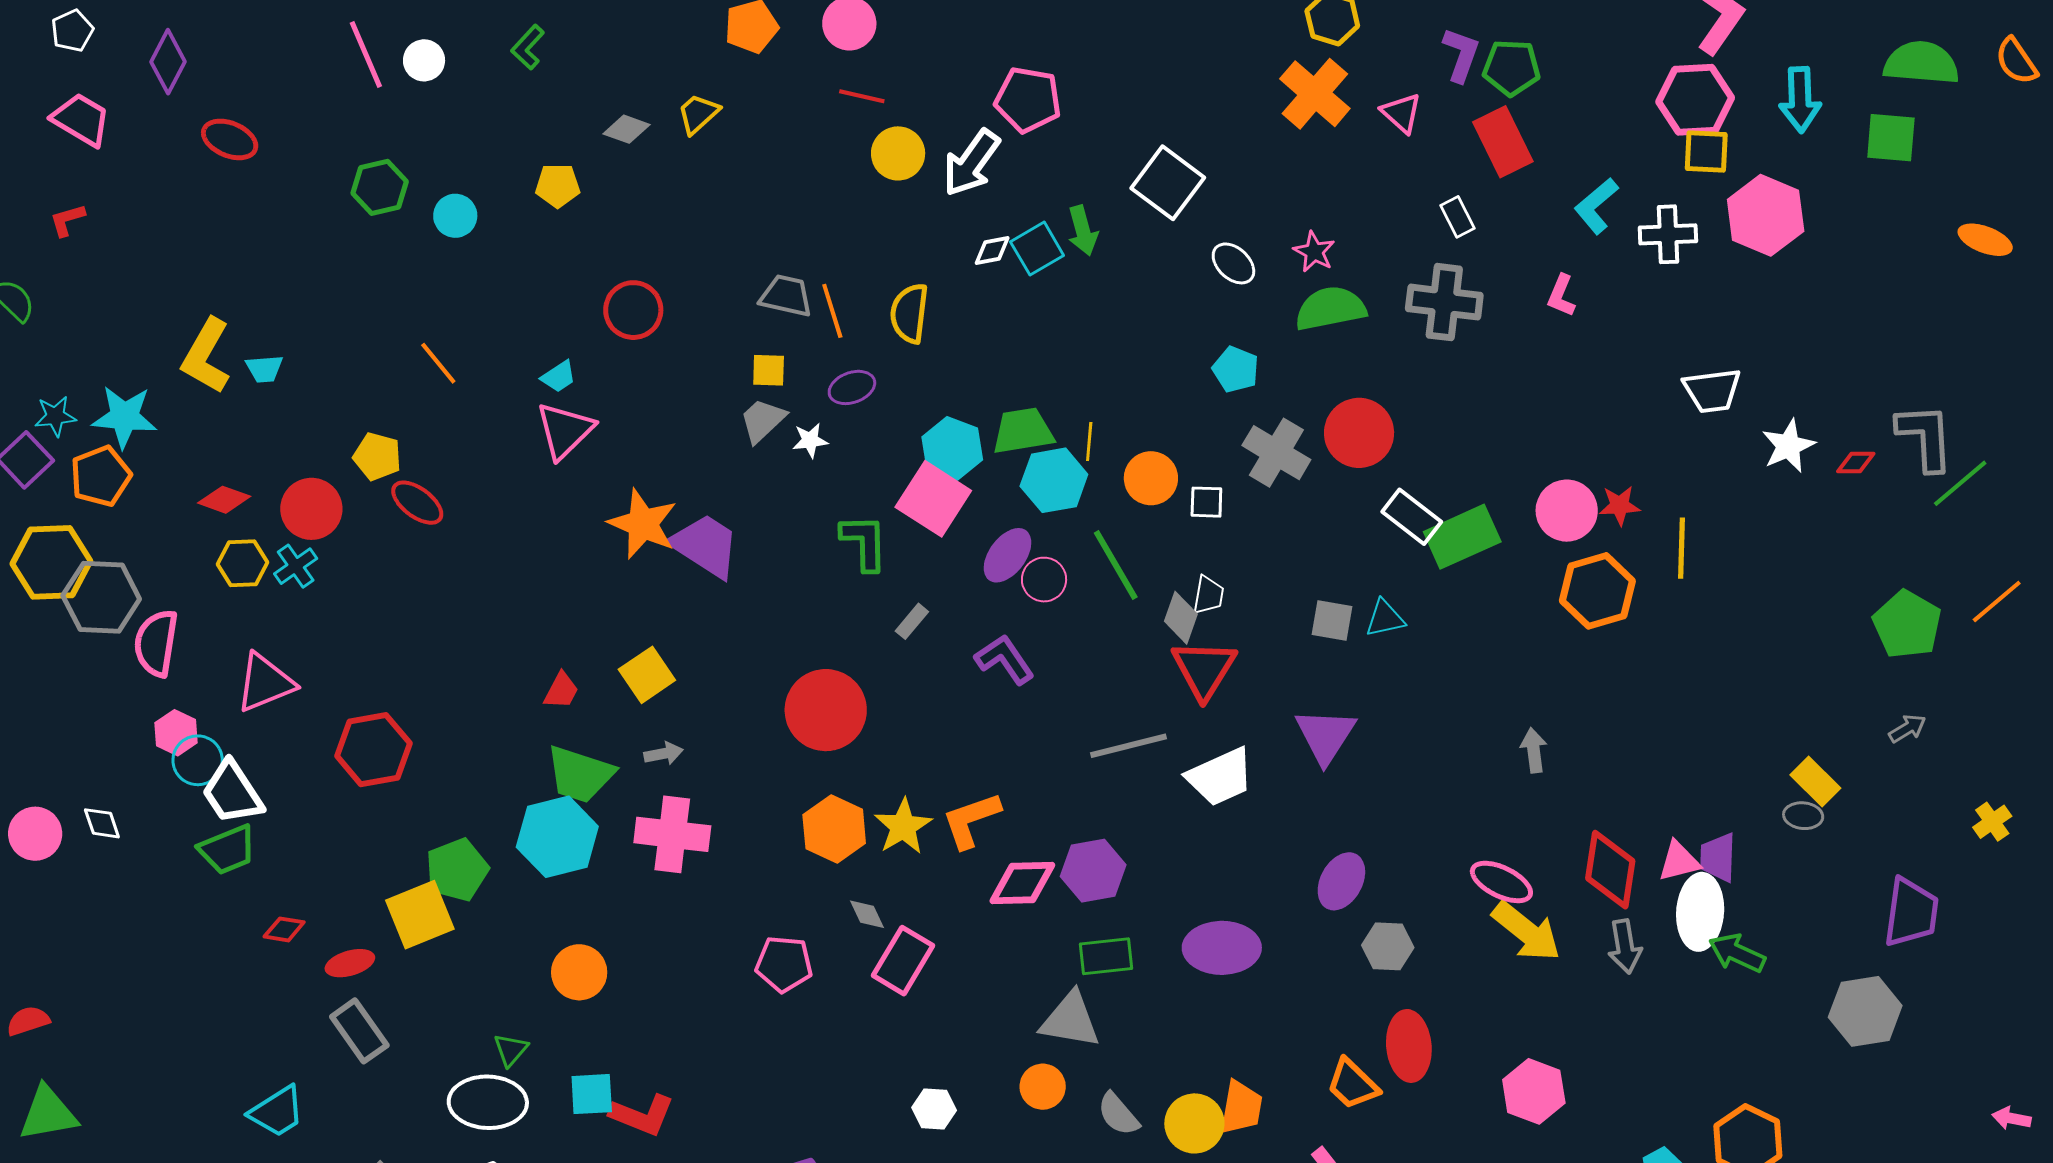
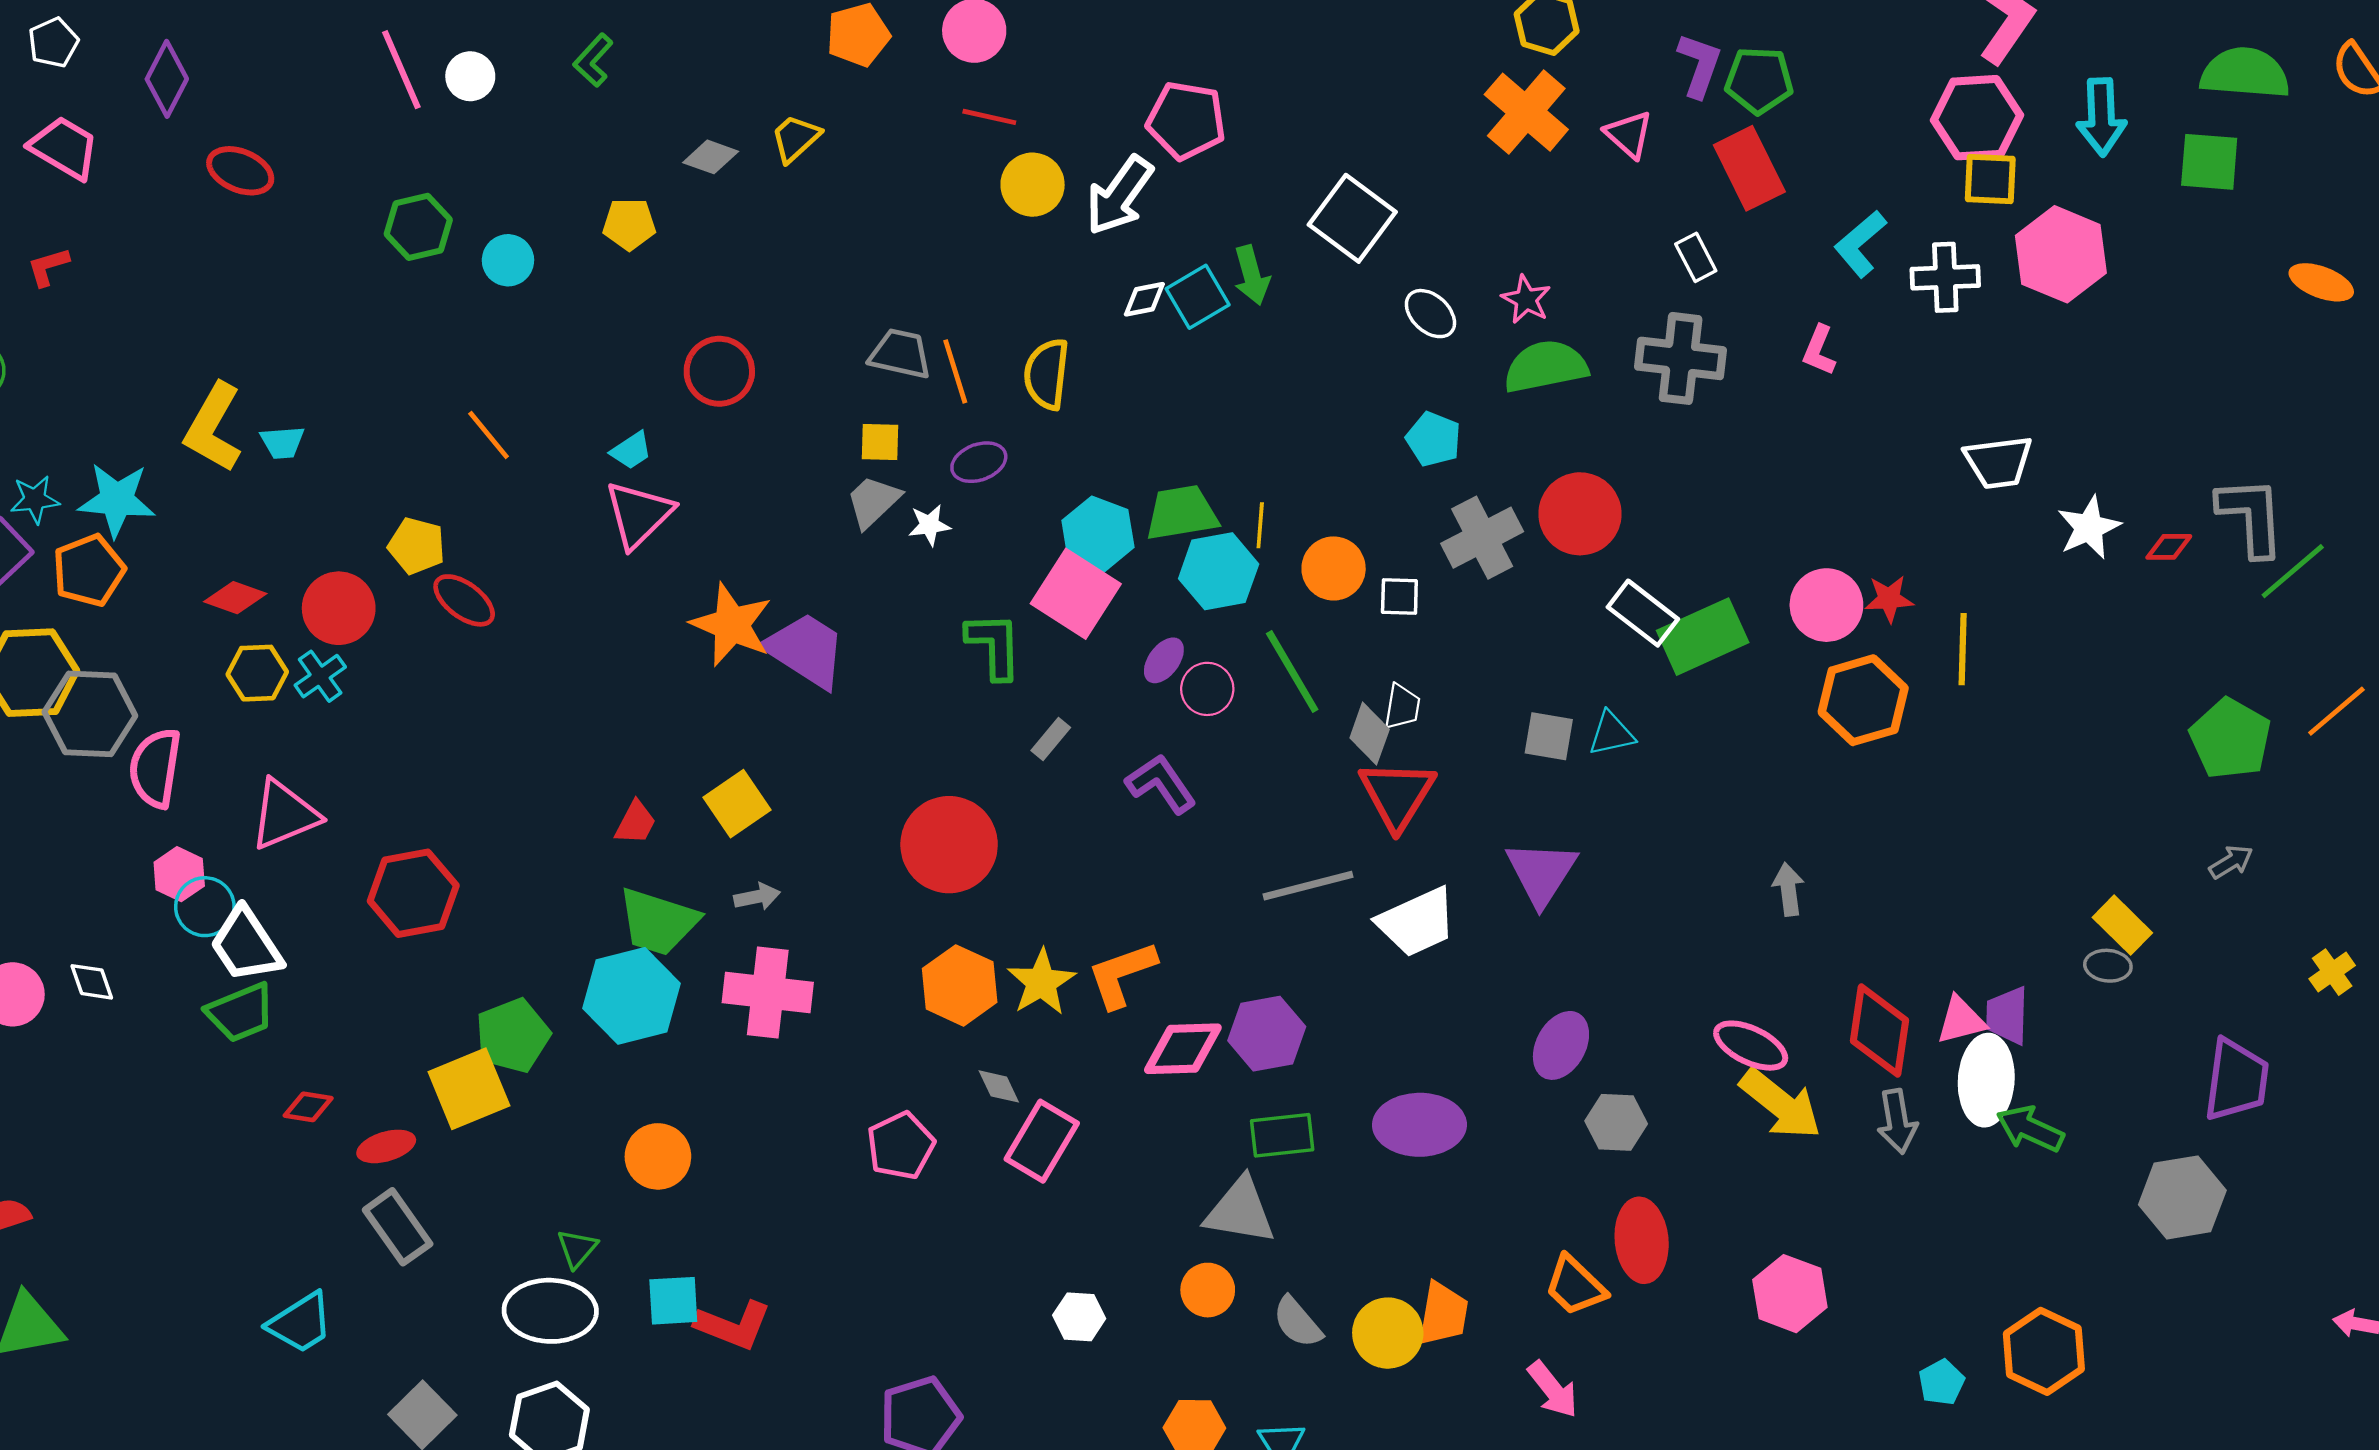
gray cross: (1276, 453) -> (1482, 538), turned 32
purple ellipse: (1007, 555) -> (1164, 660), size x0.7
pink pentagon: (784, 964) -> (901, 1146), turned -30

